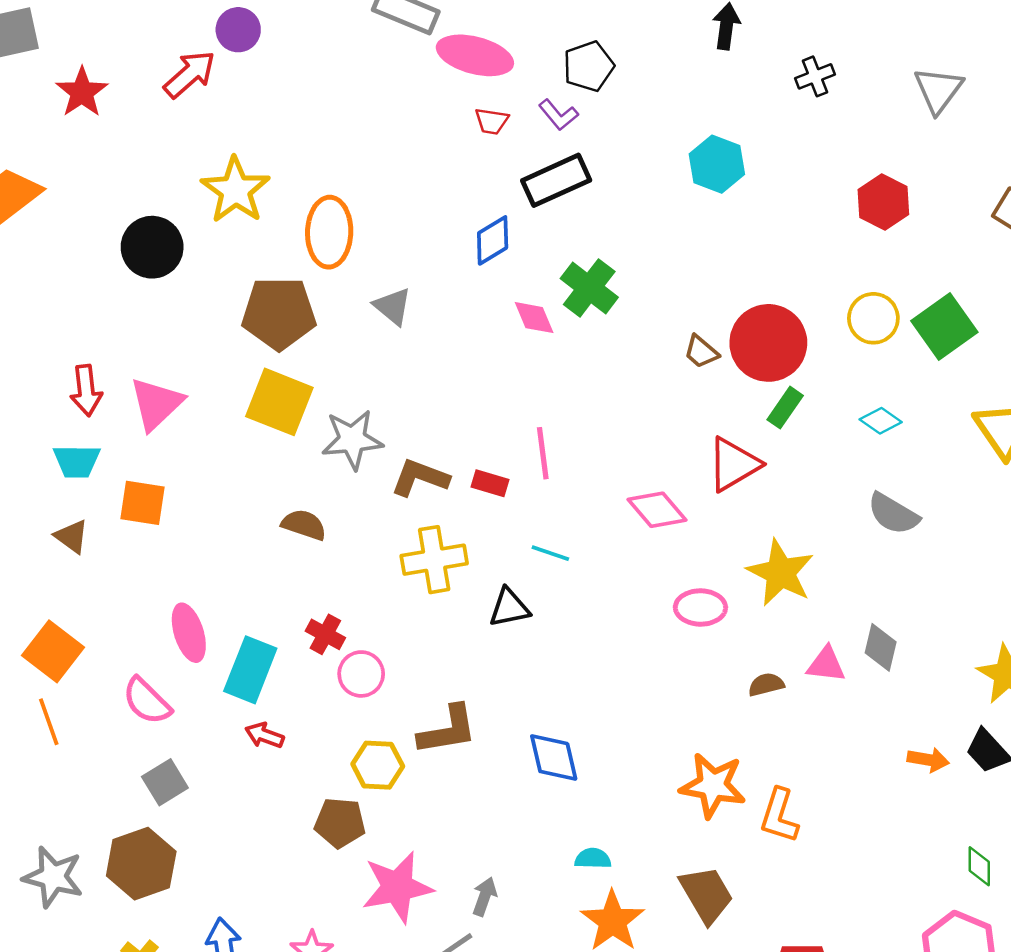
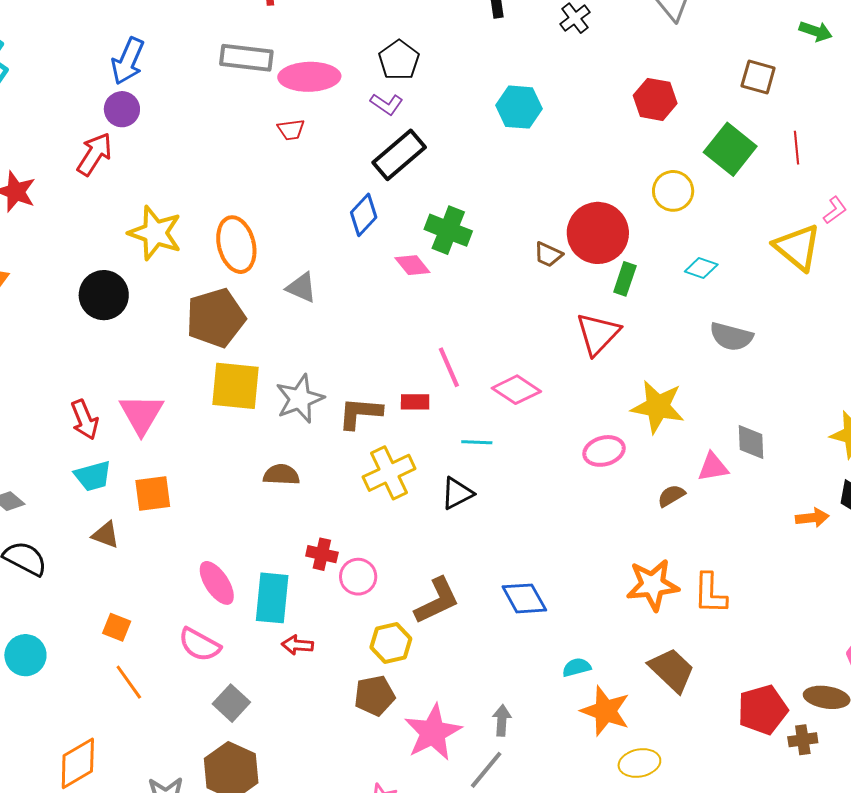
red trapezoid: (492, 121) -> (291, 130), moved
green square: (944, 326) -> (730, 149), moved
pink diamond: (657, 510) -> (516, 390), moved
orange square: (53, 651) -> (117, 627), size x0.6

